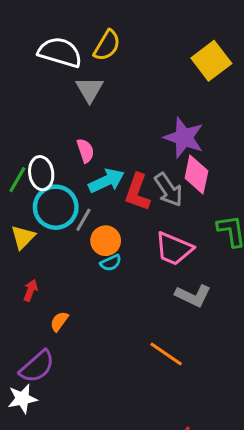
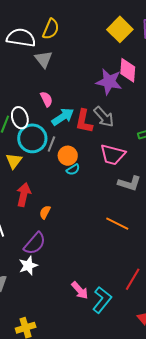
pink diamond: (196, 174) -> (128, 70), moved
red arrow: (31, 290) -> (24, 195), size x1.6

